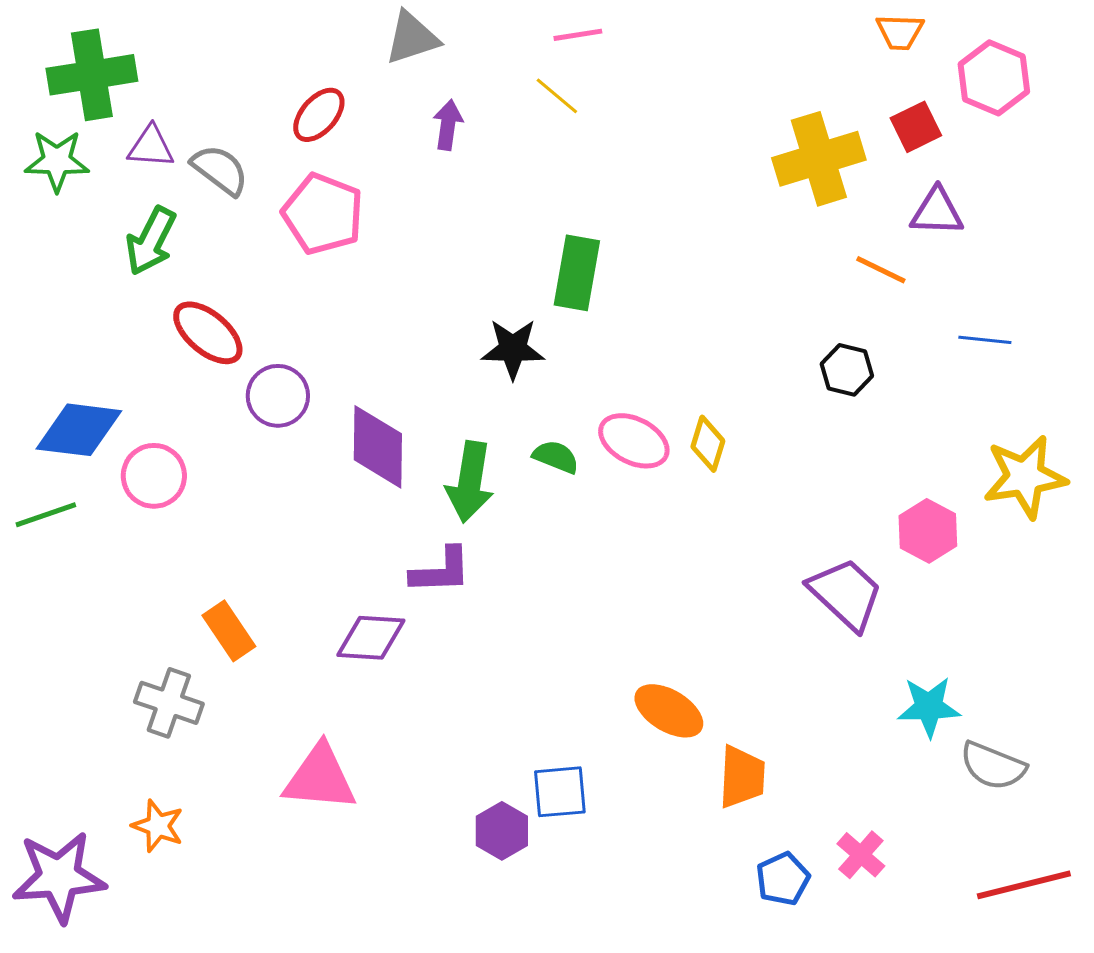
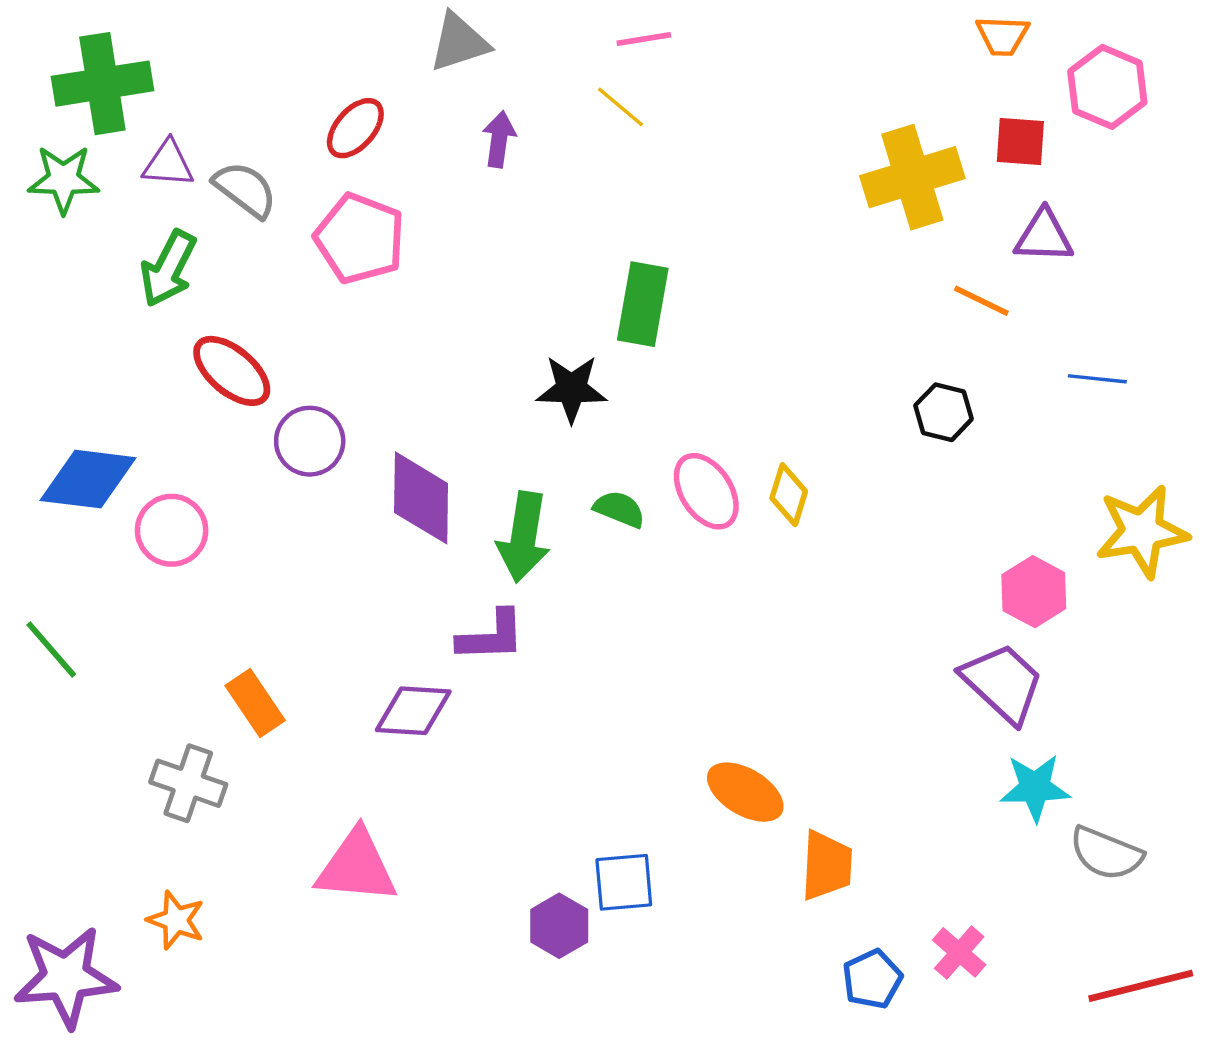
red square: (916, 127) -> (1020, 141), turned 30
pink ellipse: (634, 441) -> (706, 491), turned 30
green line: (46, 515) -> (51, 649), moved, turned 68
purple trapezoid: (846, 594) -> (1003, 683), moved

